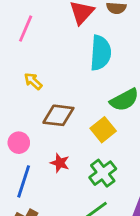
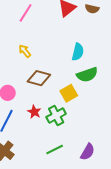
cyan semicircle: (101, 53) -> (78, 52), moved, size x0.7
green cross: (103, 173) -> (56, 115), moved

